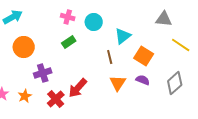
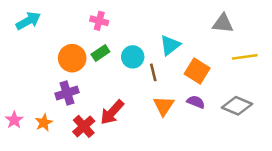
cyan circle: (94, 22) -> (133, 57), moved
yellow line: (181, 45) -> (245, 57), turned -42
orange circle: (24, 47) -> (72, 58), moved
gray diamond: (175, 83) -> (237, 106), turned 65

